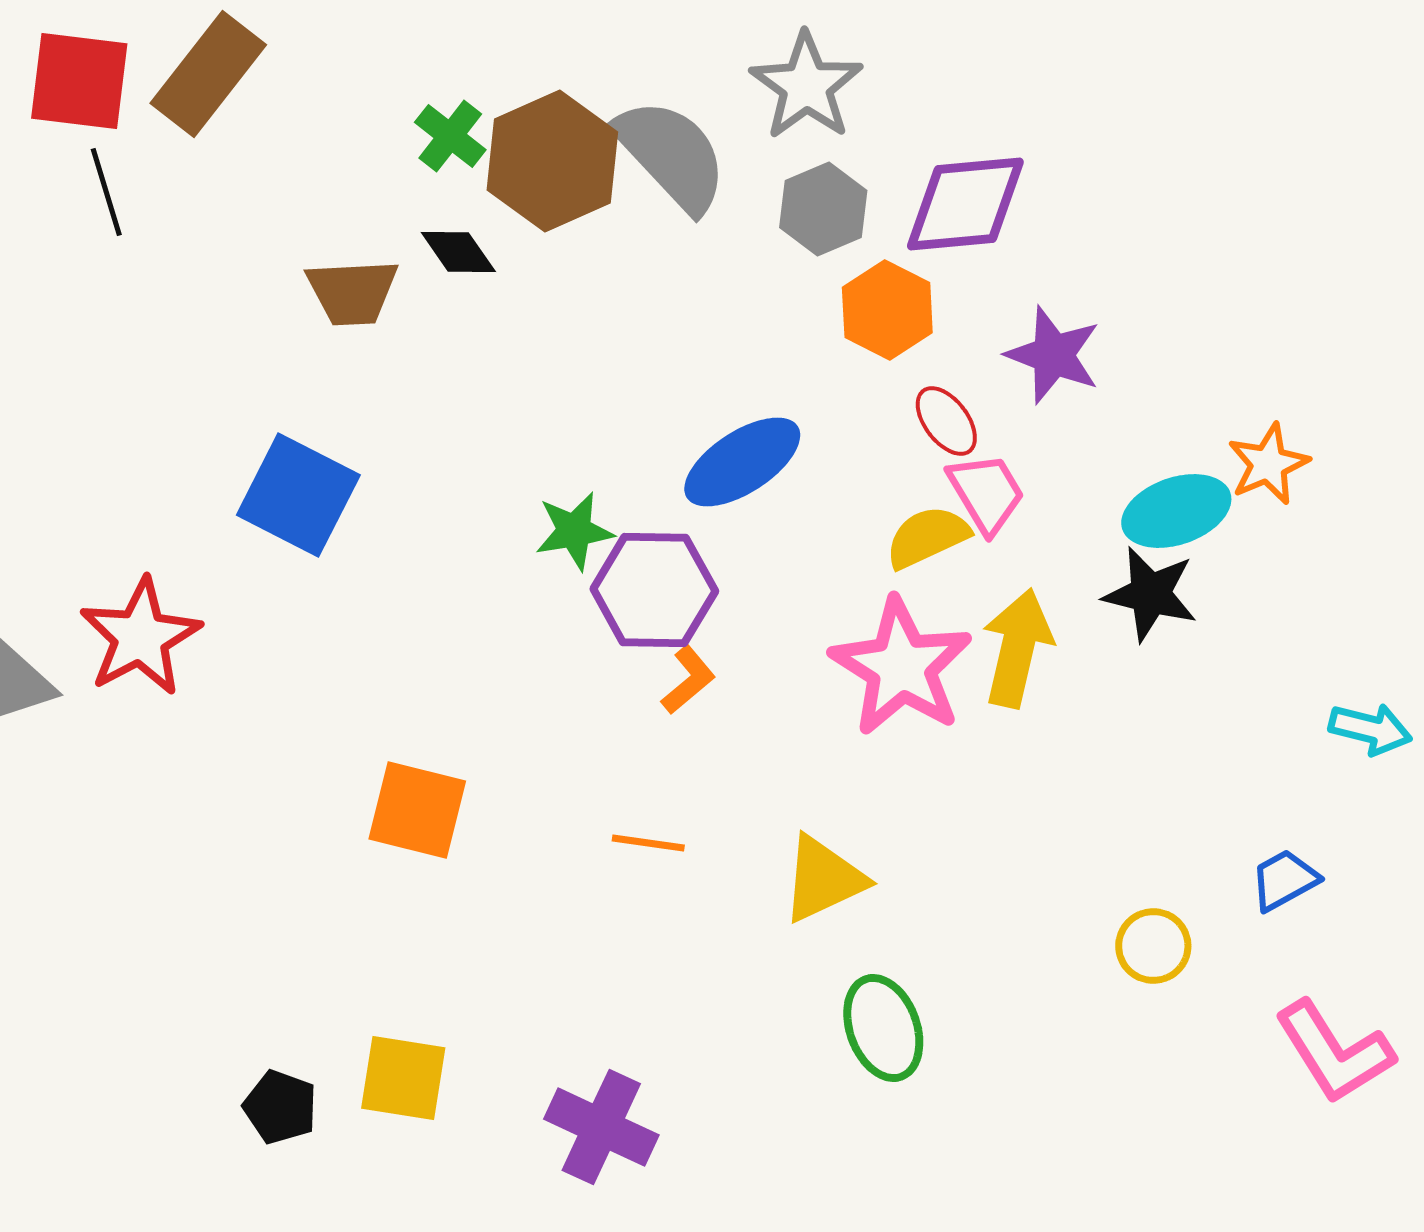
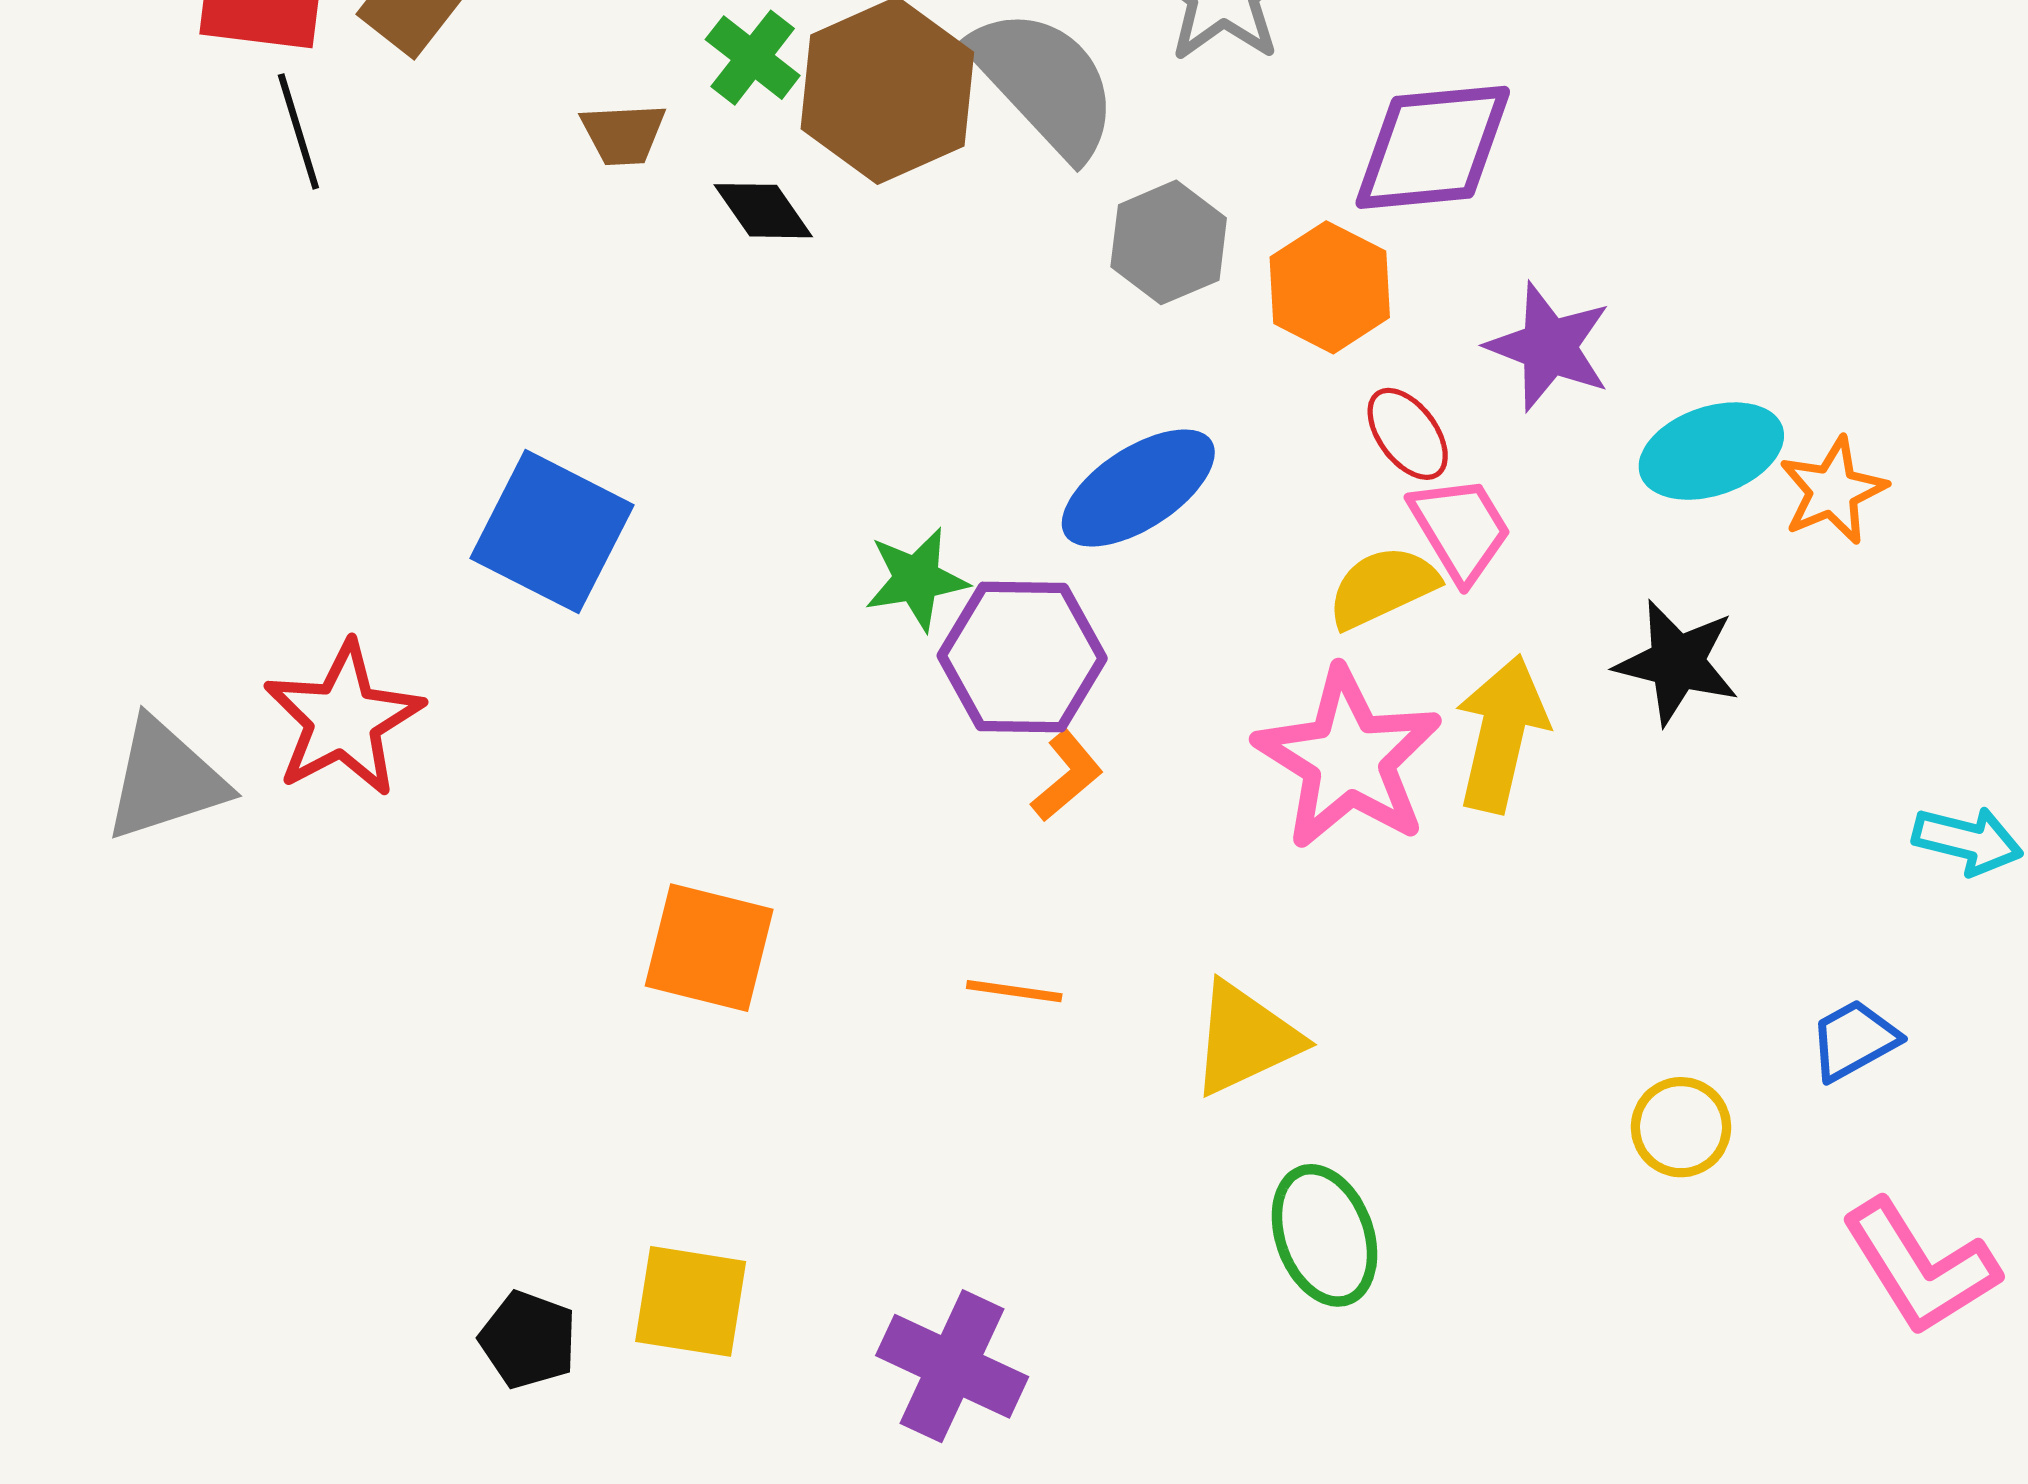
gray hexagon: (823, 209) -> (1169, 242), moved
brown trapezoid: (352, 292) -> (623, 134), moved, size x0.7
cyan ellipse: (1176, 511) -> (1711, 451), moved

